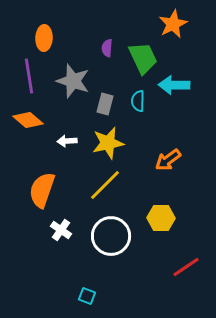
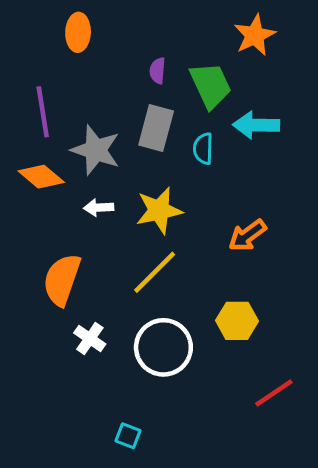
orange ellipse: (44, 38) -> (78, 32), moved
gray star: (73, 81) -> (96, 150), moved
gray rectangle: (105, 104) -> (156, 128), moved, size x1.4

